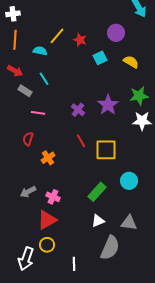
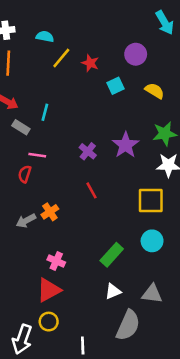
cyan semicircle: (40, 51) -> (45, 37), moved
cyan line: (44, 79) -> (45, 112), turned 48
red semicircle: (28, 139) -> (25, 174), moved
yellow square: (106, 150) -> (151, 200), moved
gray arrow: (28, 192) -> (26, 221), moved

